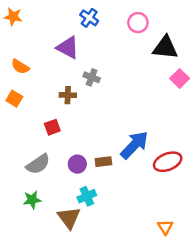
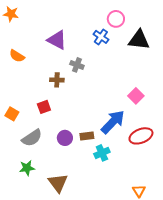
blue cross: (89, 18) -> (101, 37), moved
pink square: (180, 78) -> (136, 96), moved
orange square: (14, 99) -> (12, 114), moved
cyan cross: (87, 196) -> (102, 153), moved

